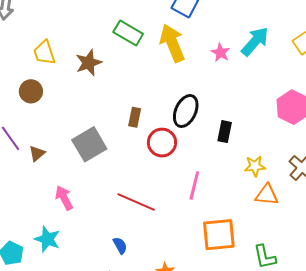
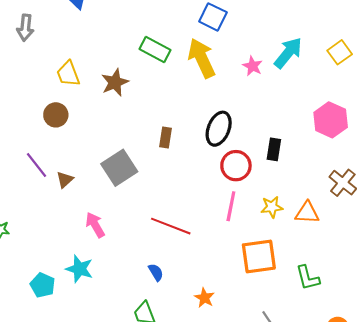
black rectangle: (225, 132) -> (274, 149), moved
red circle: (162, 143) -> (236, 166), moved
yellow star: (255, 166) -> (272, 207), moved

